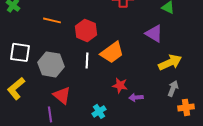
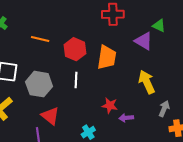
purple triangle: (154, 33) -> (144, 41), moved
orange trapezoid: (112, 52) -> (107, 57), moved, turned -45
yellow arrow: (170, 62) -> (147, 82), moved, turned -90

